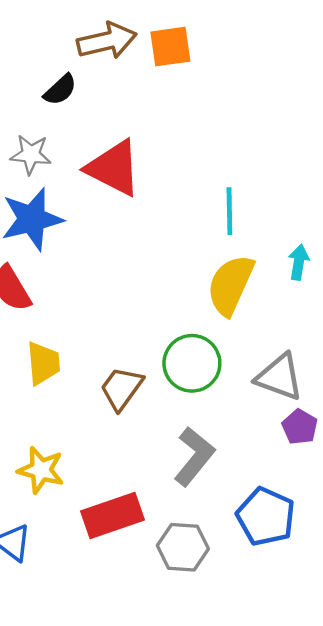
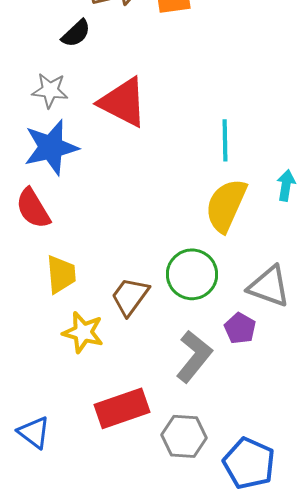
purple pentagon: (300, 427) -> (240, 328), moved
yellow star: (41, 470) -> (83, 332), moved
blue pentagon: (266, 517) -> (249, 463), moved

